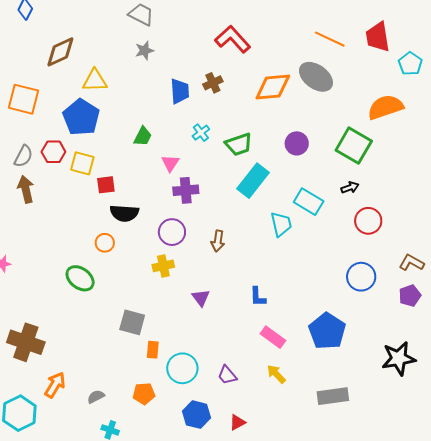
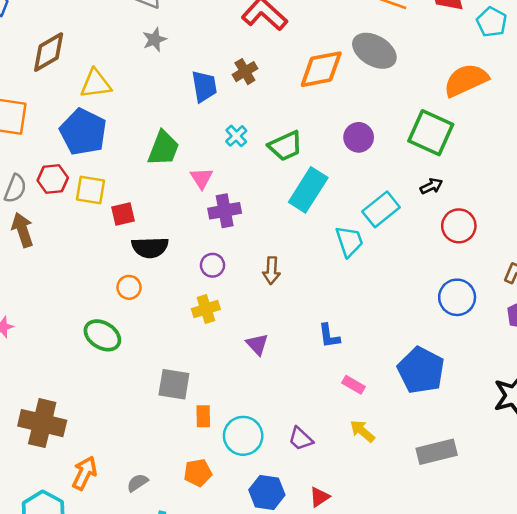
green trapezoid: (143, 136) -> (163, 148), size x1.4
cyan rectangle: (309, 202) -> (381, 209), turned -64
purple circle: (172, 232) -> (213, 265), size x0.7
pink rectangle: (273, 337) -> (353, 385), size x0.7

